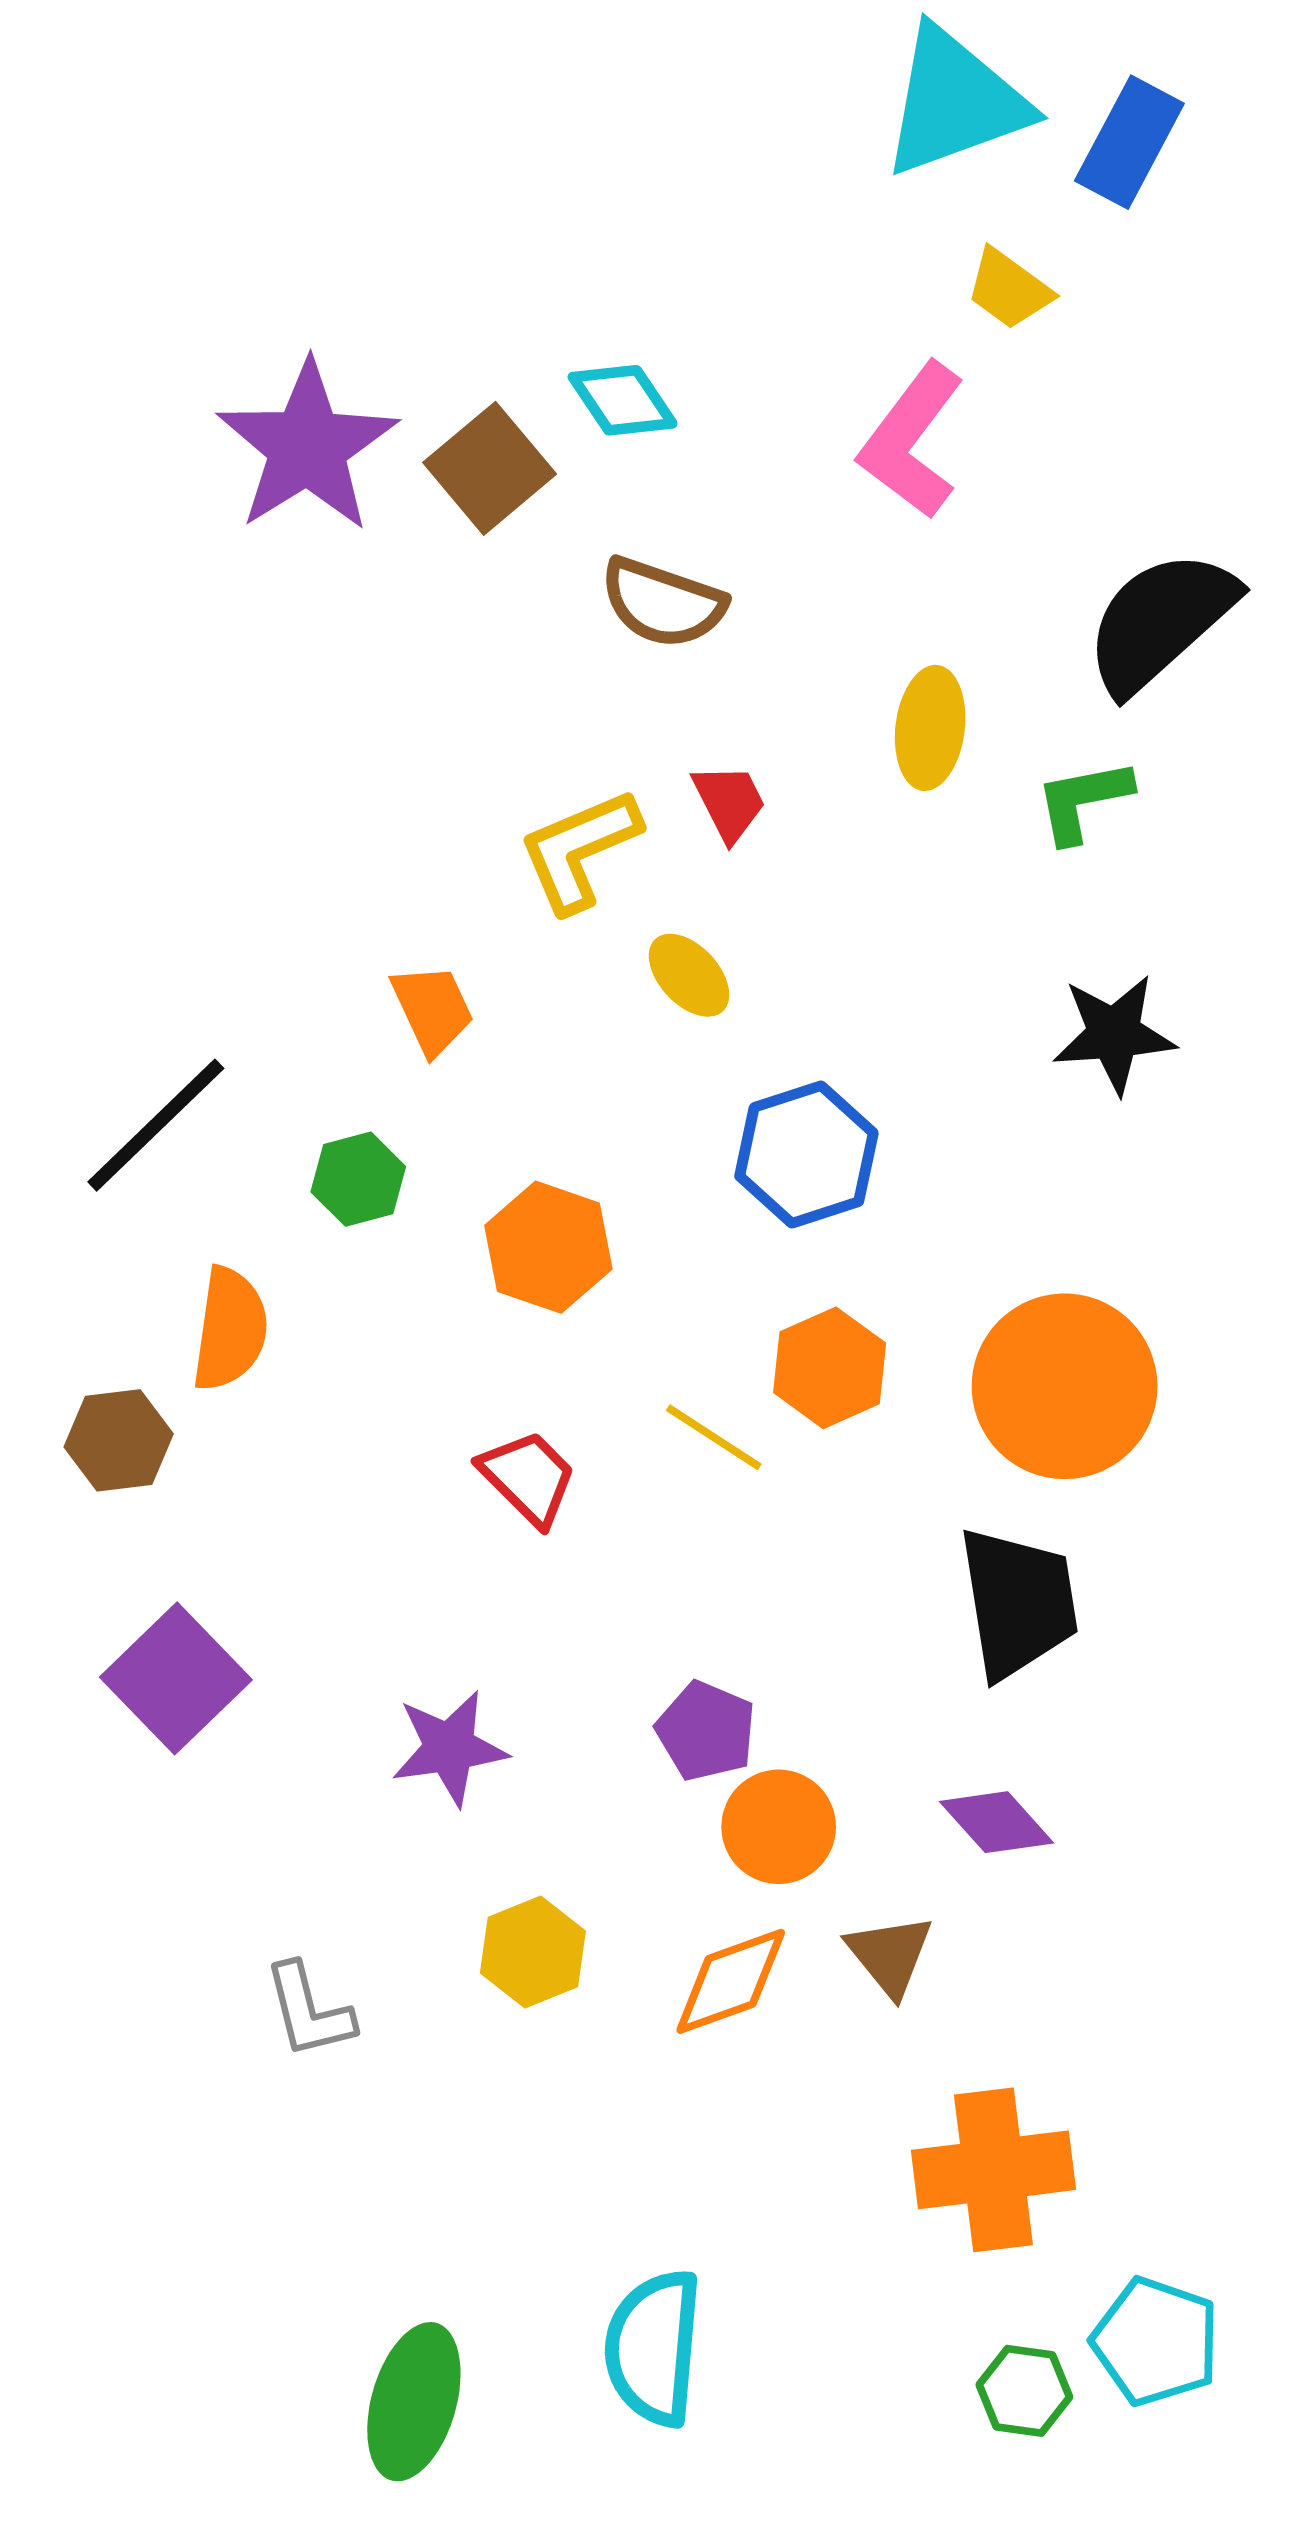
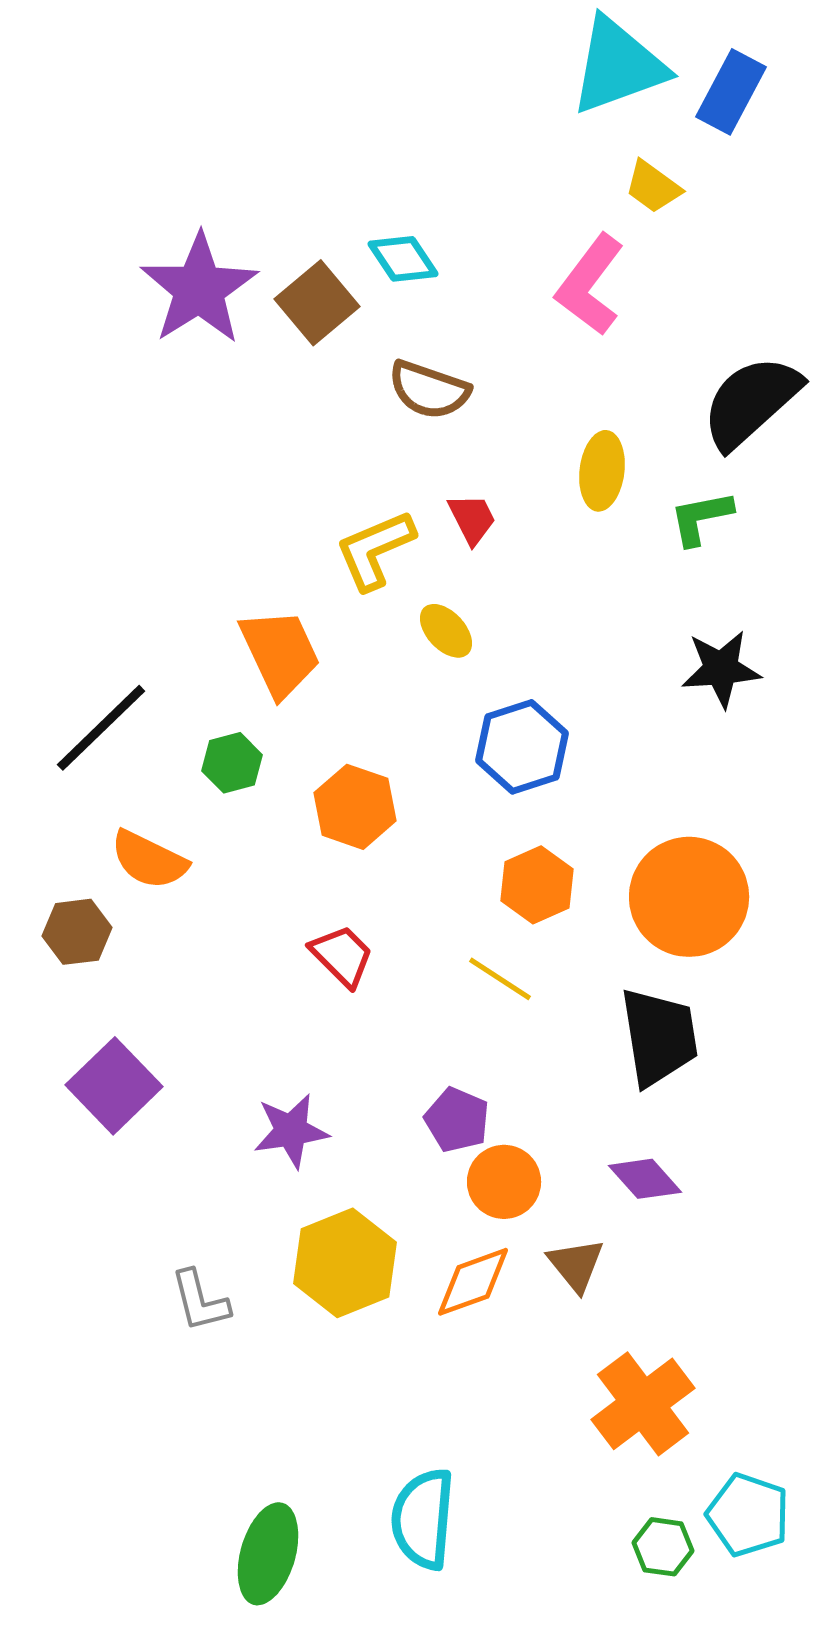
orange trapezoid: (432, 1009) -> (280, 653), size x1.5
orange semicircle: (230, 1329) -> (149, 860), turned 108
yellow line: (714, 1437) -> (500, 979), moved
yellow hexagon: (533, 1952) -> (345, 1263), size x1.5
orange cross: (993, 2170) -> (643, 1404), turned -30

